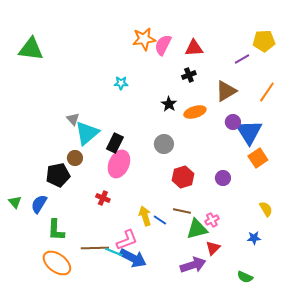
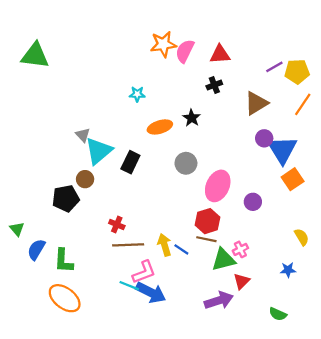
yellow pentagon: (264, 41) -> (297, 71), moved
orange ellipse: (195, 112) -> (160, 127), moved
pink ellipse: (119, 164) -> (218, 186), moved
red hexagon: (183, 177) -> (208, 221), moved
blue semicircle: (39, 204) -> (36, 249), moved
brown line: (95, 248) -> (128, 245), moved

